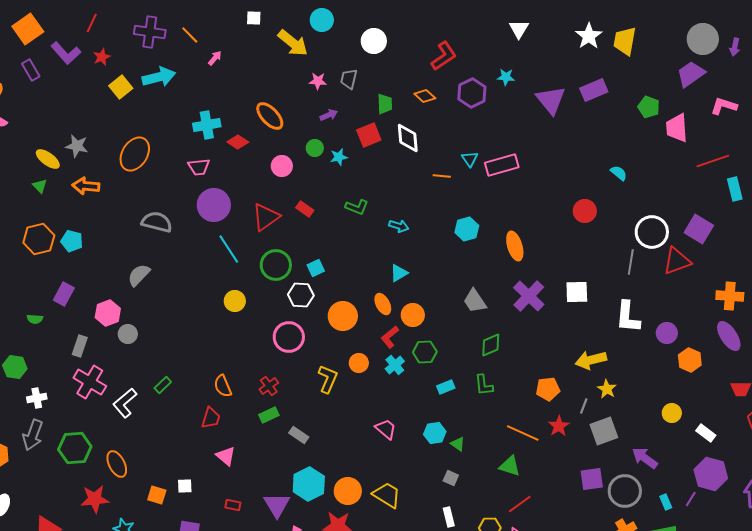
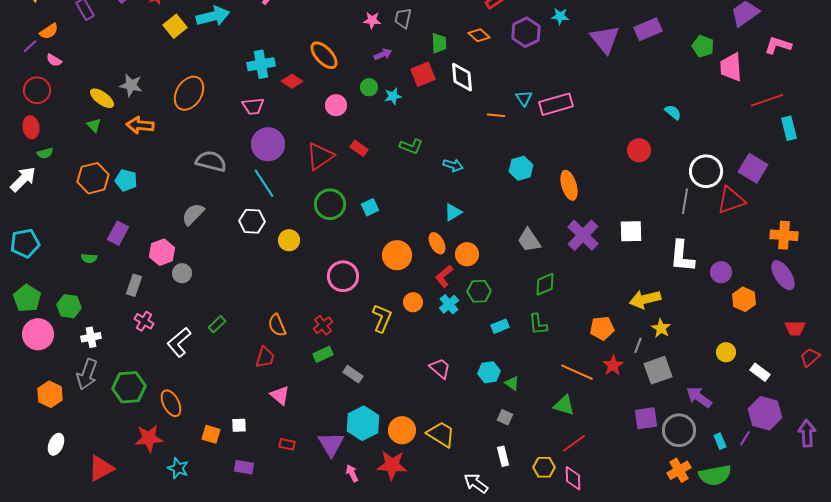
cyan line: (229, 249) -> (264, 183), moved
white hexagon: (301, 295) -> (252, 221), moved
pink cross: (90, 382) -> (144, 321), size x0.6

